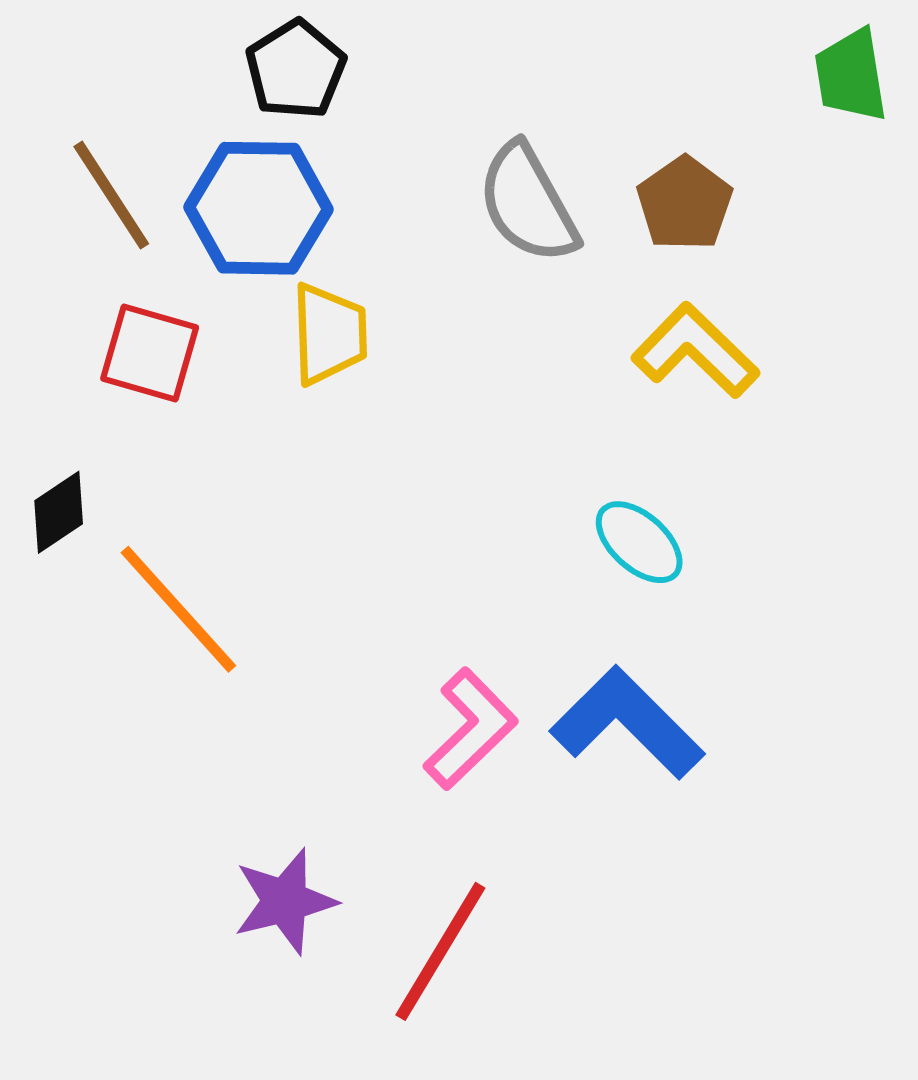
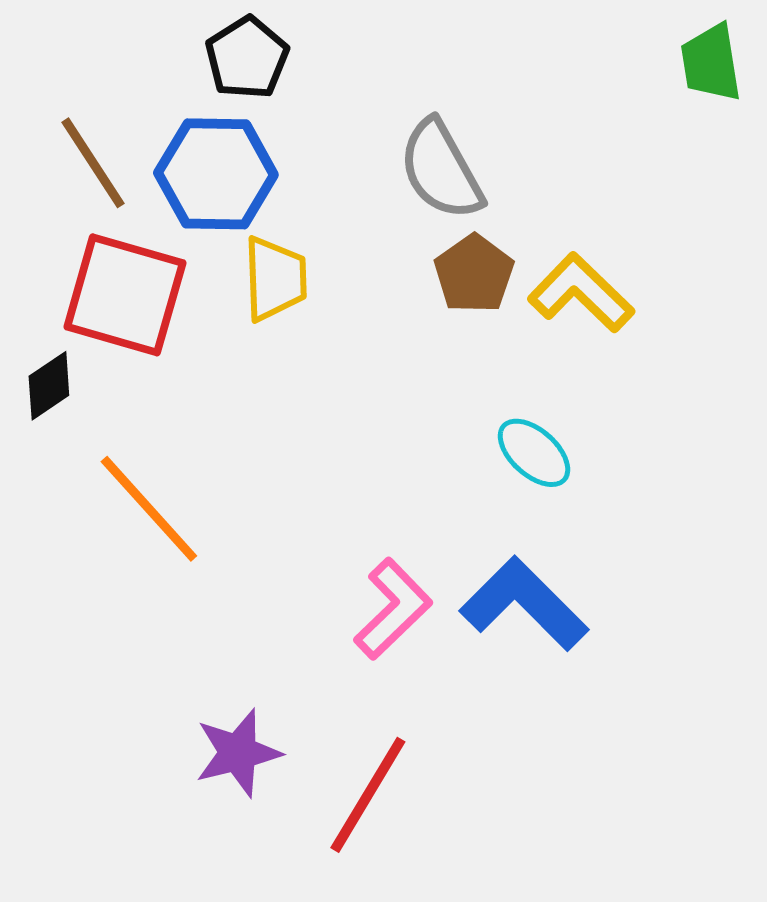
brown pentagon: (685, 203) -> (474, 274), moved
red square: (150, 353) -> (125, 295), size x1.5
black diamond: (59, 512) -> (49, 386), moved

